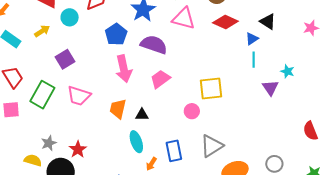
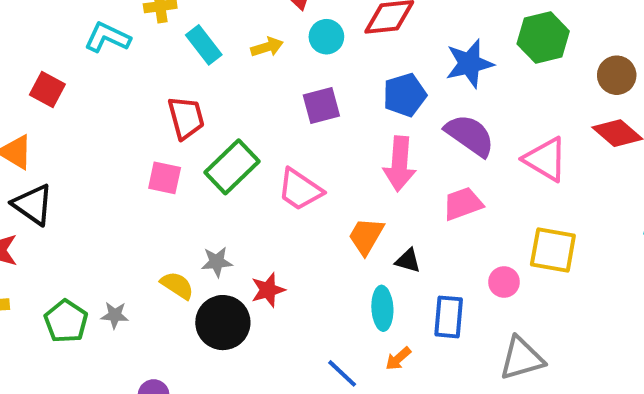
pink triangle: (184, 18) -> (546, 159), moved
purple square: (65, 59) -> (321, 106), moved
blue rectangle: (174, 151) -> (449, 317), moved

